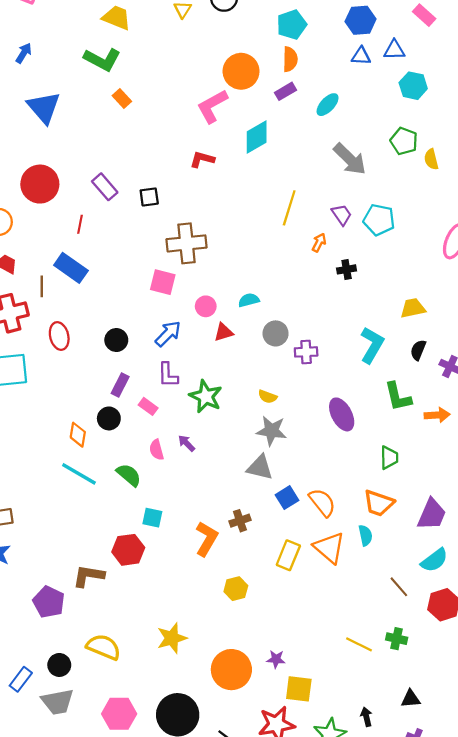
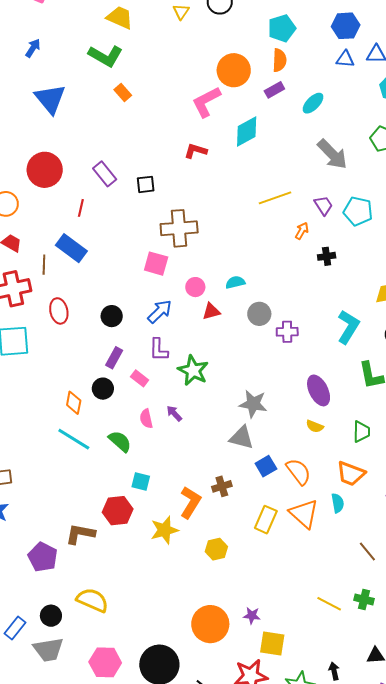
yellow line: (289, 208) -> (275, 198), turned 52
yellow semicircle: (268, 397) -> (315, 426), moved
yellow star: (172, 638) -> (164, 530), moved

